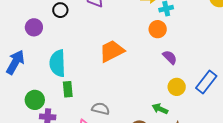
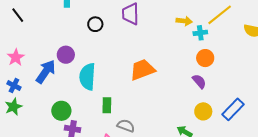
purple circle: (34, 27) -> (66, 55), moved
orange circle: (158, 29) -> (205, 58), moved
green rectangle: (68, 89) -> (107, 105), moved

